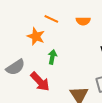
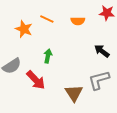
orange star: (36, 36) -> (24, 29), moved

